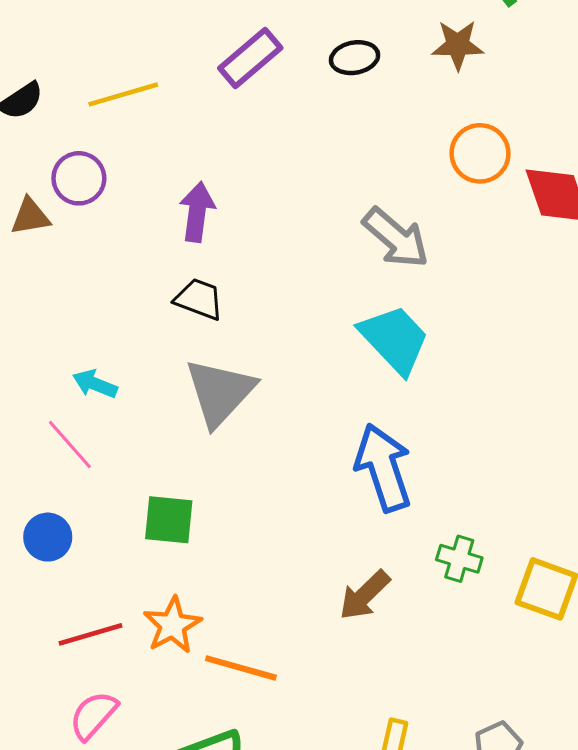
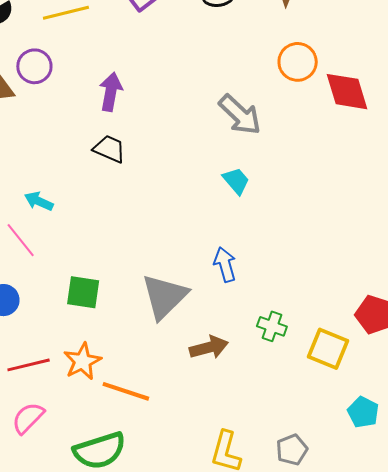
cyan trapezoid: (394, 339) -> (236, 181), size x0.6
gray triangle: (220, 392) -> (164, 296), moved
blue arrow: (383, 468) -> (225, 265), size x0.6
brown arrow: (365, 595) -> (209, 347), turned -153

